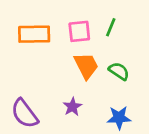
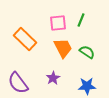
orange rectangle: (34, 34) -> (25, 39), moved, turned 45

